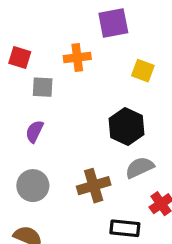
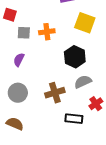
orange cross: (77, 57) -> (47, 32), moved
yellow square: (143, 71) -> (85, 23), size x1.5

